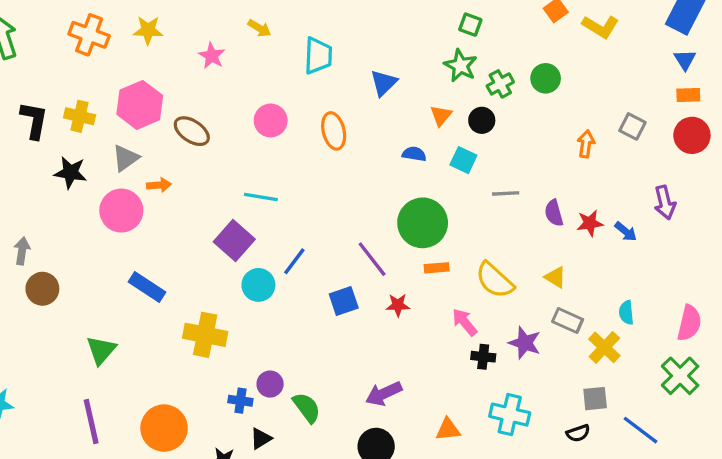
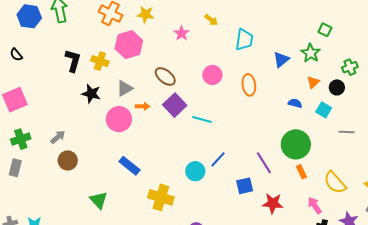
green square: (470, 25) -> (325, 30), moved
green star: (461, 66) -> (311, 53), moved
pink hexagon: (140, 105) -> (129, 45), moved
purple square: (234, 241) -> (175, 105), moved
gray arrow: (22, 251) -> (58, 137), turned 35
orange rectangle: (437, 268) -> (301, 172), turned 64
red star: (398, 305) -> (273, 203), moved, size x1.5
green triangle: (101, 350) -> (99, 200), turned -30

